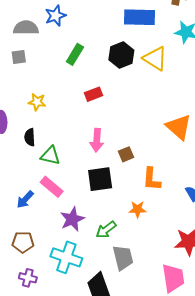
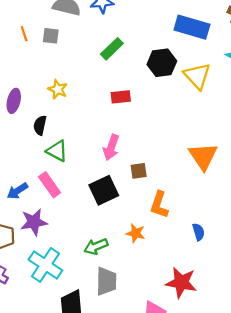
black square: (100, 179) -> (104, 190), turned -32
purple star: (72, 219) -> (34, 222), moved

